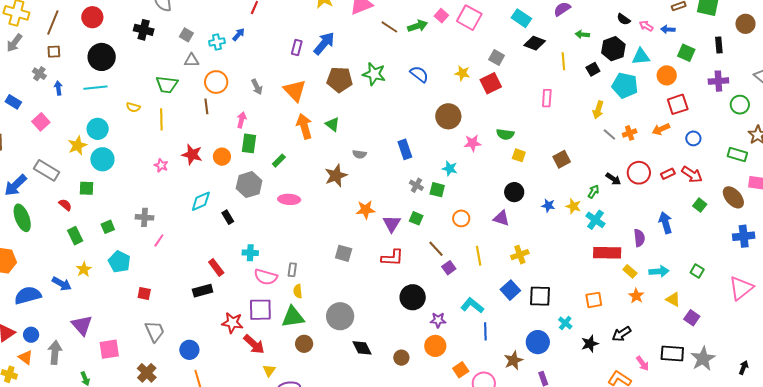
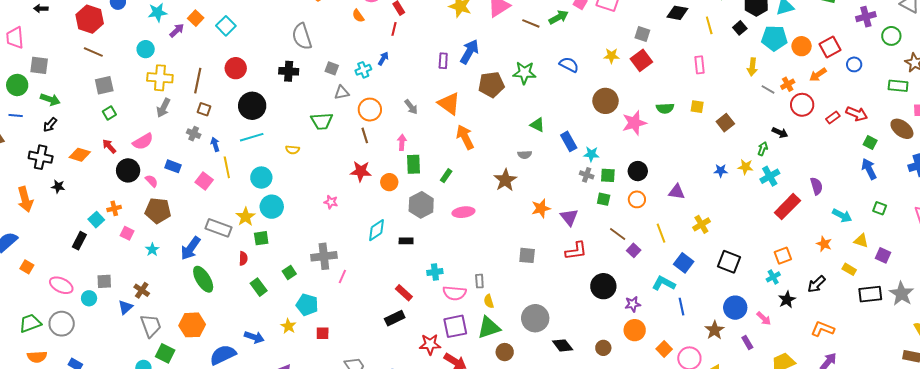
brown square: (54, 52) -> (204, 109), turned 32
orange circle: (667, 75) -> (802, 46), moved
yellow line: (161, 119) -> (227, 167), moved
green triangle: (332, 124) -> (537, 125), moved
blue circle: (693, 138) -> (854, 64), moved
pink star: (473, 143) -> (634, 123), size x1.4
yellow star: (77, 145) -> (246, 217), moved
red star: (192, 155) -> (361, 171), moved
yellow square: (519, 155) -> (697, 107), moved
cyan star: (450, 169) -> (591, 154), moved
red circle: (639, 173) -> (802, 105), moved
black circle: (514, 192) -> (638, 171), moved
red semicircle: (65, 205) -> (243, 258), turned 64
gray cross: (145, 217) -> (324, 256), size x1.4
black rectangle: (228, 217) -> (406, 241), turned -48
green square: (416, 218) -> (604, 199), moved
cyan cross: (595, 220) -> (770, 176), turned 36
blue arrow: (665, 223) -> (869, 169), moved
red rectangle: (607, 253) -> (787, 207), turned -36
yellow star: (84, 269) -> (288, 326), moved
yellow rectangle: (630, 271) -> (849, 269), moved
cyan arrow: (659, 271) -> (842, 216), turned 42
blue square: (510, 290) -> (684, 263), moved
red square: (144, 294) -> (323, 333), moved
black square: (540, 296) -> (729, 262), turned 30
cyan cross: (565, 323) -> (773, 277), moved, turned 32
pink arrow: (643, 363) -> (764, 318), moved

